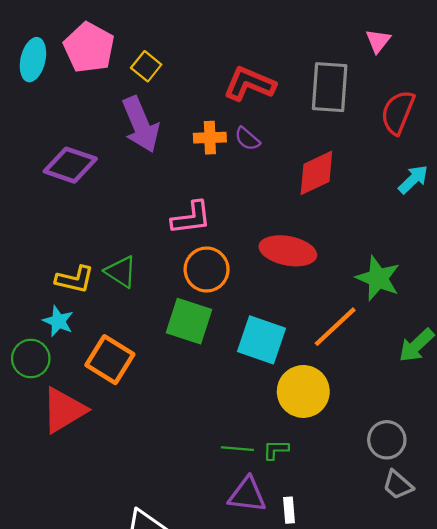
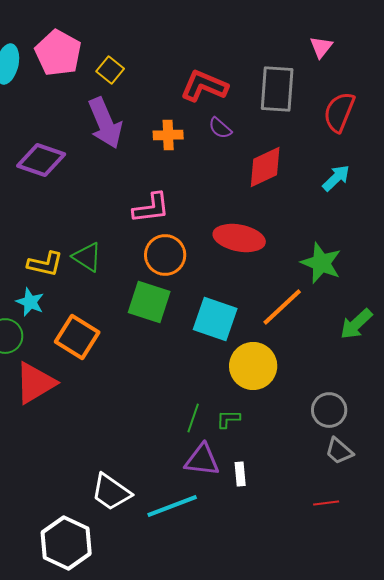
purple semicircle: (247, 139) -> (220, 128), moved
cyan arrow: (413, 179) -> (336, 178), moved
green line: (237, 449) -> (193, 418), turned -76

